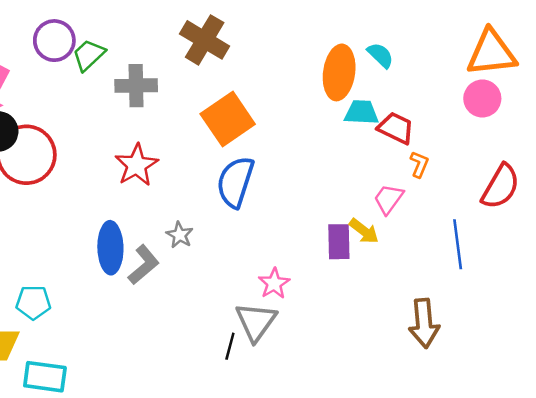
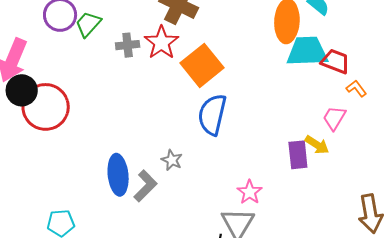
gray cross: (136, 86) -> (128, 45), size x0.7
cyan trapezoid: (361, 112) -> (307, 51), size x1.5
orange L-shape: (419, 164) -> (356, 88), turned -55
red star: (136, 165) -> (161, 43), moved

